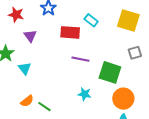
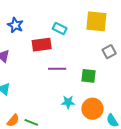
green square: (110, 72) -> (89, 76), size x0.7
orange circle: (123, 99) -> (92, 109), moved

